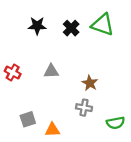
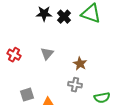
black star: (37, 26) -> (44, 14), moved
gray triangle: (51, 71) -> (47, 54), turned -48

